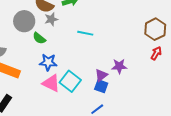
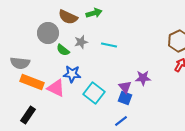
gray star: (51, 19) -> (81, 42), moved
purple triangle: (101, 75) -> (125, 87), turned -32
pink triangle: (51, 83) -> (56, 88), moved

